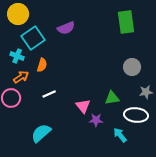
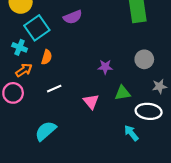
purple star: (96, 120) -> (105, 67), moved

